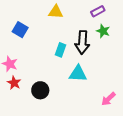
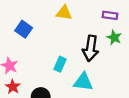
purple rectangle: (98, 11) -> (110, 15), turned 32
cyan rectangle: (60, 50) -> (60, 64), moved

